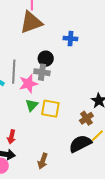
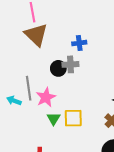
brown triangle: (31, 22) -> (36, 35), turned -45
gray cross: (42, 72) -> (70, 64), moved

